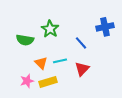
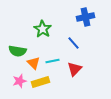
blue cross: (105, 27) -> (86, 17), moved
green semicircle: (25, 40) -> (18, 51), moved

